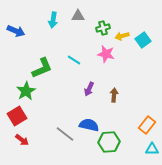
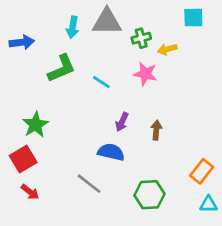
gray triangle: (78, 16) -> (107, 22), size x1.6
blue arrow: (16, 31) -> (22, 42), turned -30
cyan square: (143, 40) -> (193, 18), moved, turned 35
green L-shape: (42, 68) -> (62, 68), moved
blue semicircle: (89, 125) -> (111, 152), moved

